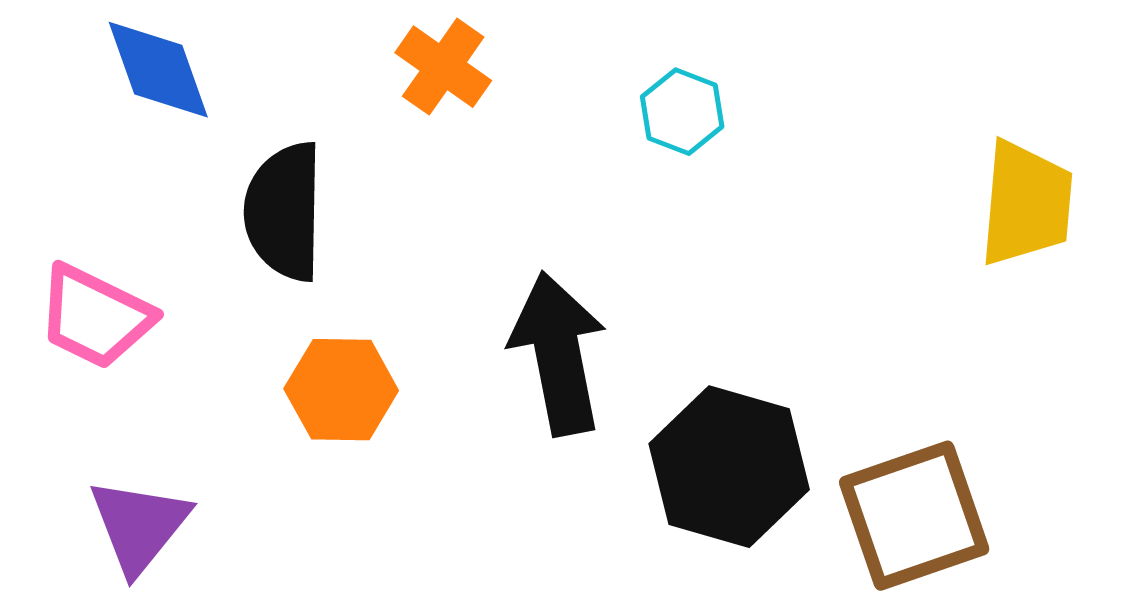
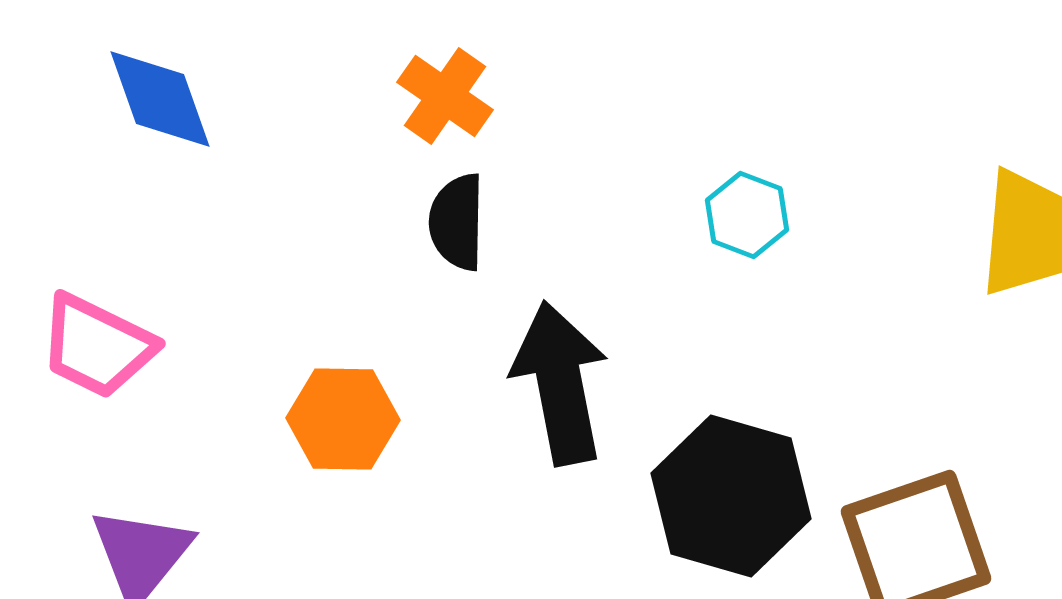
cyan hexagon: (682, 112) -> (747, 215), moved
black semicircle: (284, 212) -> (457, 222), moved, size x0.7

